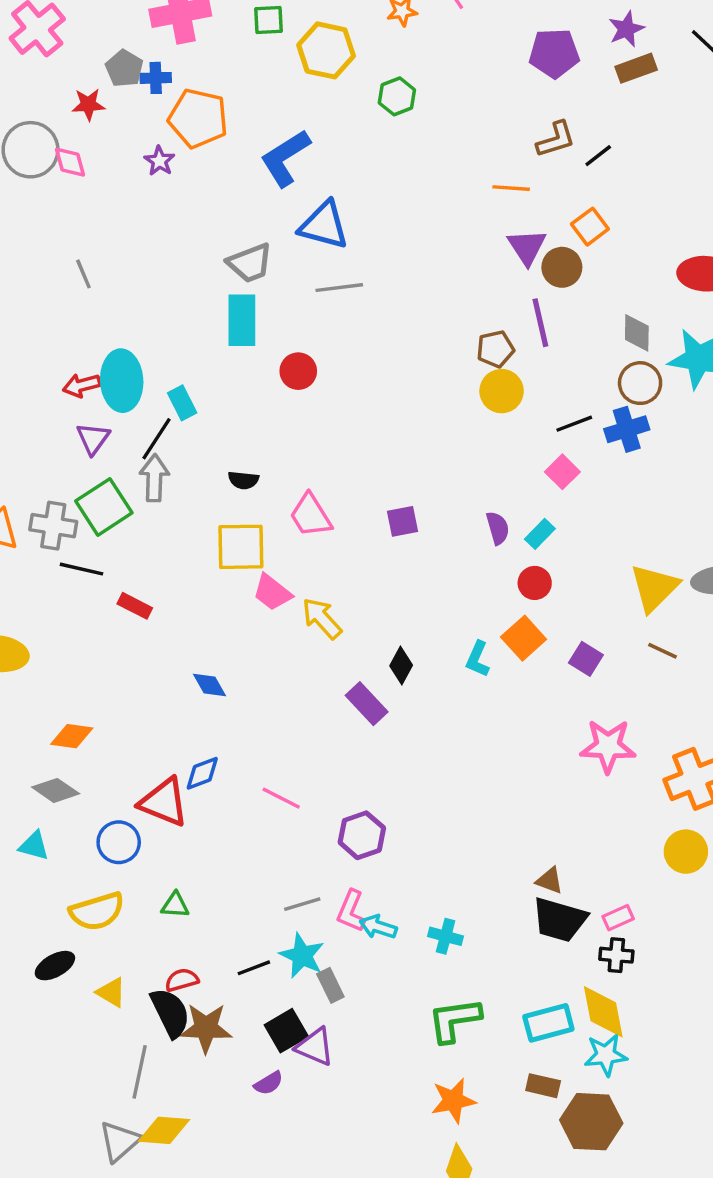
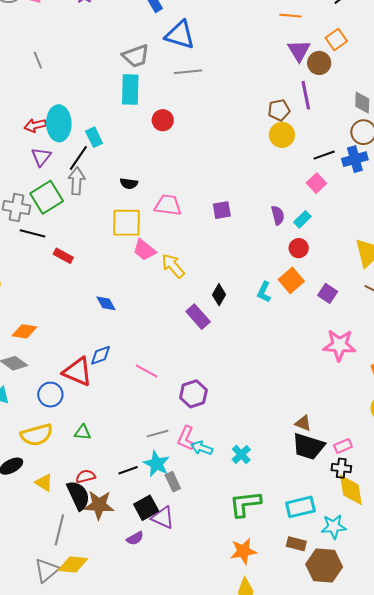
pink trapezoid: (311, 515) -> (168, 205), turned 128
cyan cross: (446, 936) -> (241, 455), turned 30
yellow diamond: (603, 1012) -> (351, 490), moved

